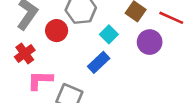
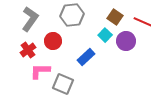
red circle: (57, 31) -> (53, 41), moved
cyan square: (109, 34) -> (105, 35), moved

